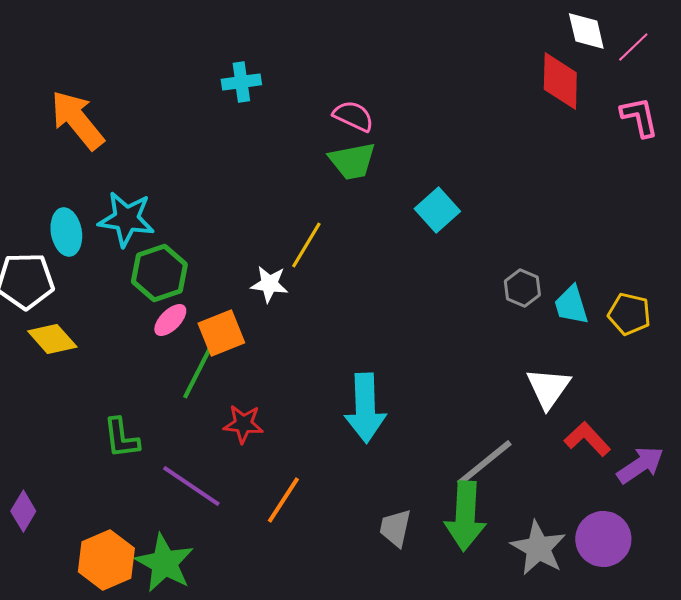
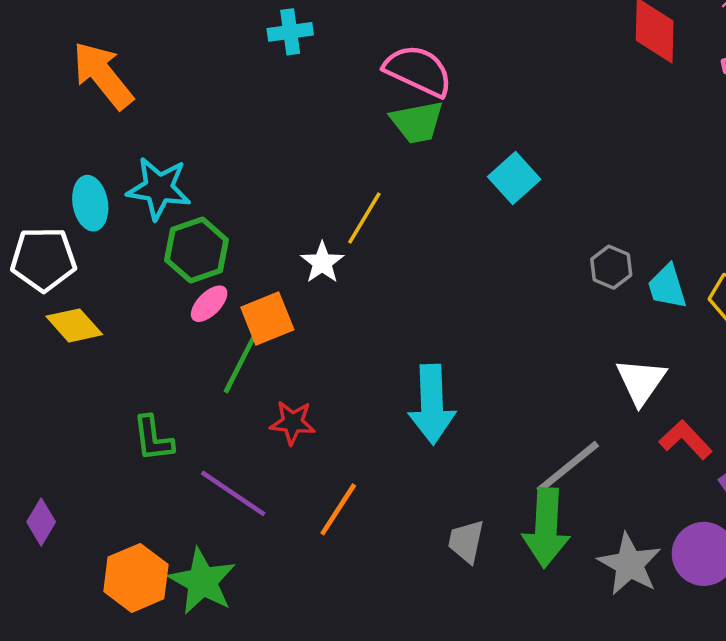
pink semicircle: (353, 116) -> (418, 71), size x1.5
white star: (269, 284) -> (322, 263), turned 30

